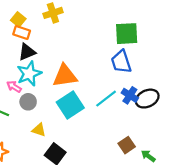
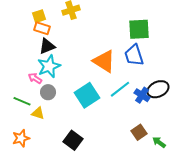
yellow square: (18, 19) -> (39, 16), turned 32
orange triangle: (65, 76) -> (104, 61), moved, turned 40
blue cross: (130, 95) -> (142, 95), moved
yellow triangle: (39, 130) -> (38, 113), moved

